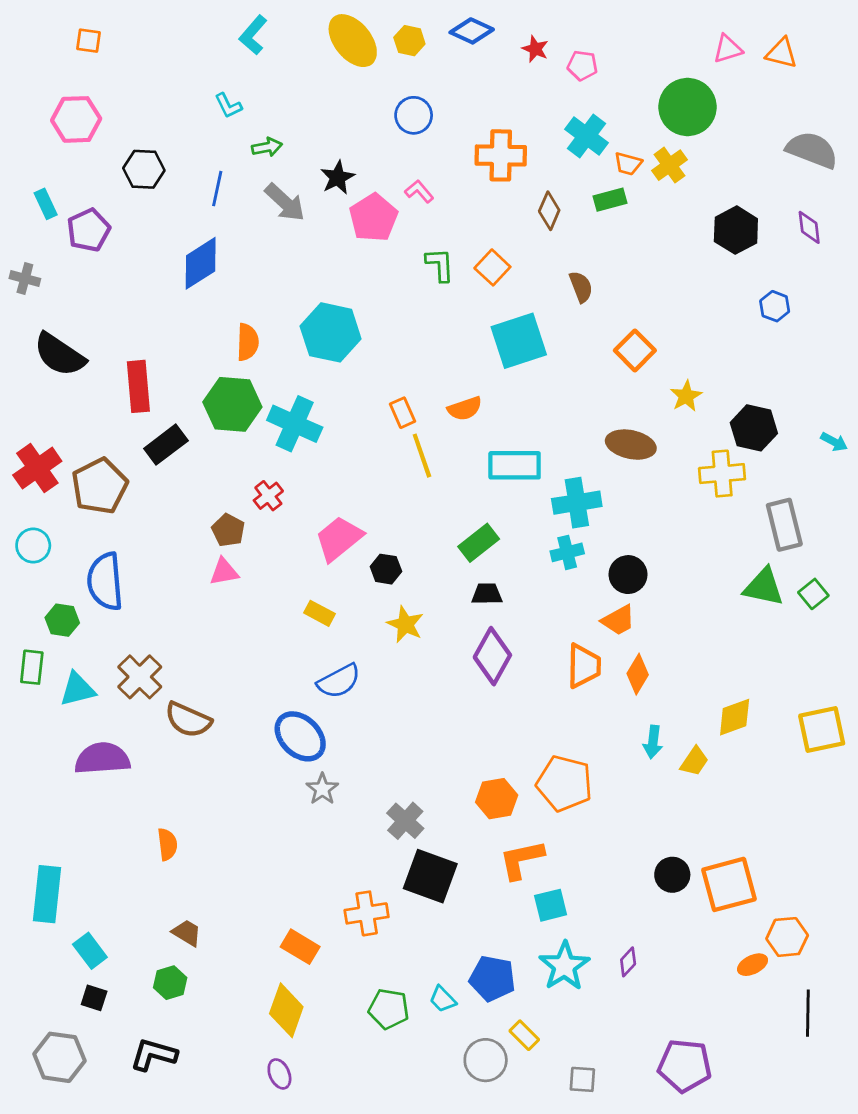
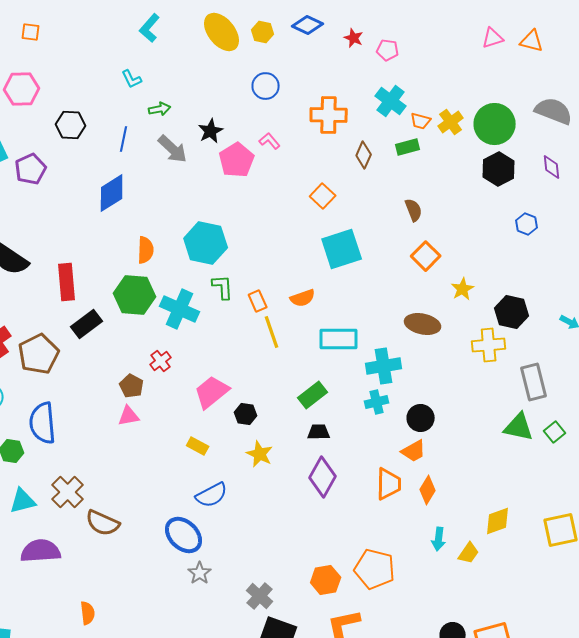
green circle: (687, 107) -> (495, 124), moved
green L-shape: (440, 265) -> (223, 287), moved
brown semicircle: (581, 287) -> (414, 210), moved

